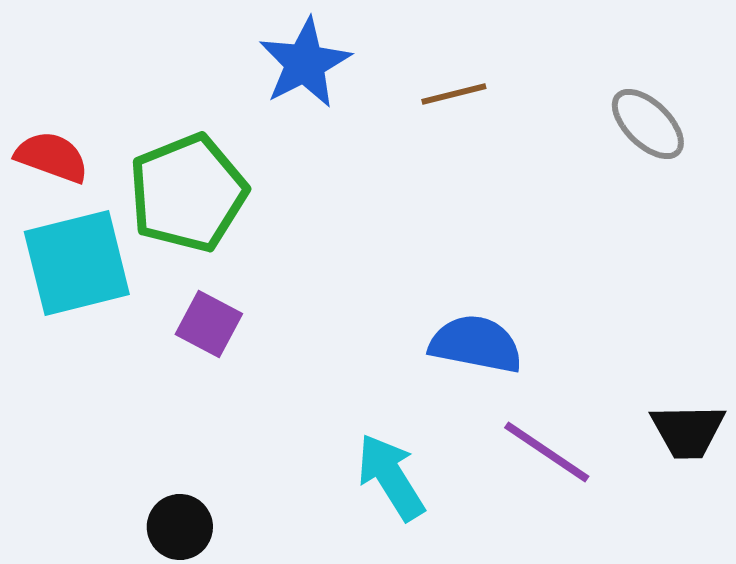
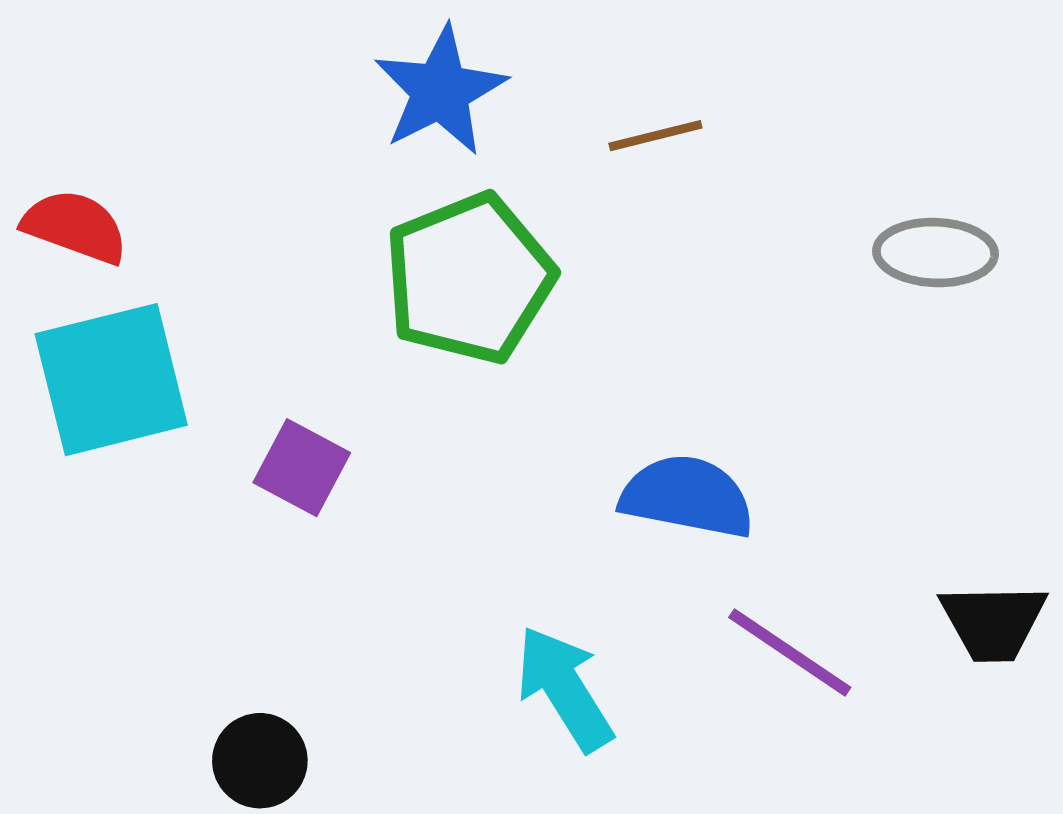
gray ellipse: (648, 124) -> (936, 253), moved, turned -42
green pentagon: (188, 193) -> (469, 279), moved

